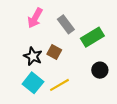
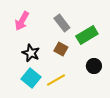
pink arrow: (35, 18) -> (22, 21), moved
brown square: (54, 52) -> (61, 49), moved

